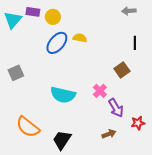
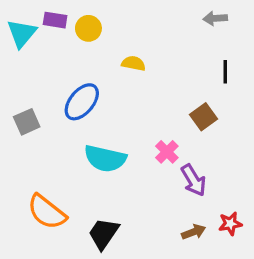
blue ellipse: (57, 43) -> (82, 102), moved
red star: (138, 123) -> (230, 224), moved
brown arrow: (109, 134) -> (194, 232), moved

